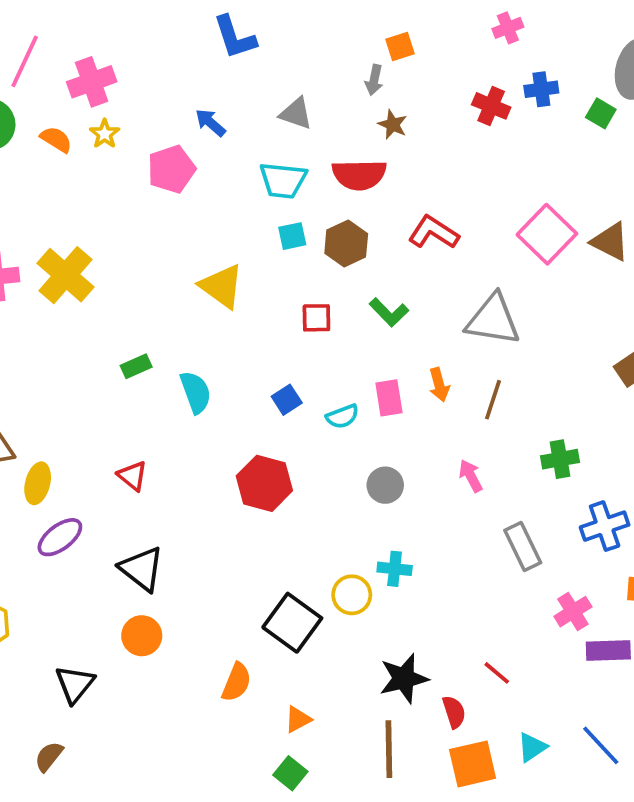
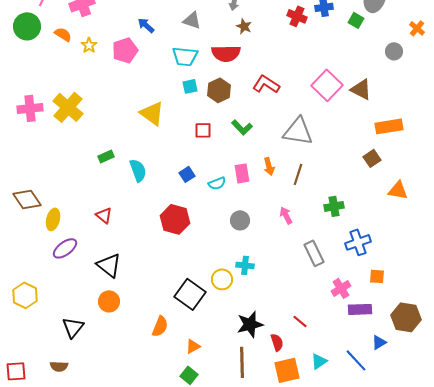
yellow star: (105, 134) -> (89, 45), moved
brown semicircle: (49, 757) -> (59, 366), turned -126

